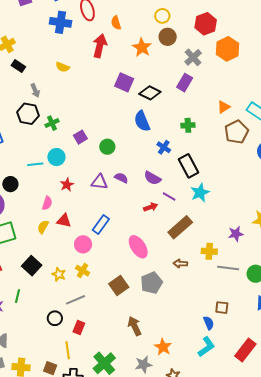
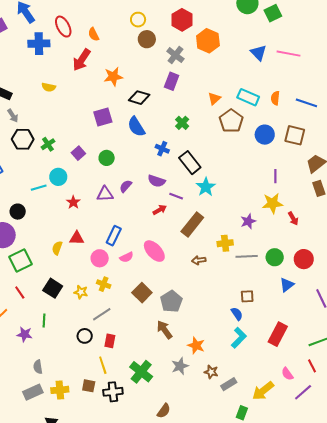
red arrow: (100, 46) -> (82, 60), turned -150
orange star: (142, 47) -> (113, 77), moved, turned -30
purple square: (124, 82) -> (103, 117), moved, turned -30
gray arrow: (35, 91) -> (13, 116), moved
green cross: (188, 125) -> (182, 123), turned -32
purple semicircle: (121, 178) -> (126, 186), turned -64
pink semicircle: (47, 203) -> (127, 257), moved, turned 56
gray pentagon: (151, 283) -> (171, 301), moved

